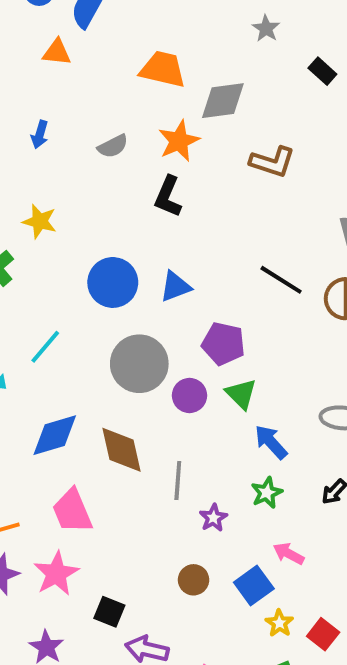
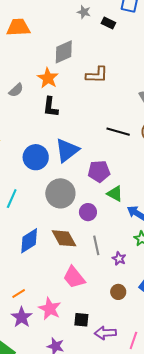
gray star: (266, 29) -> (84, 12), moved
orange trapezoid: (163, 69) -> (18, 27), moved
blue triangle: (175, 287) -> (67, 150), size x1.5
purple circle: (189, 395) -> (88, 212), moved
pink trapezoid: (72, 511) -> (74, 277), moved

